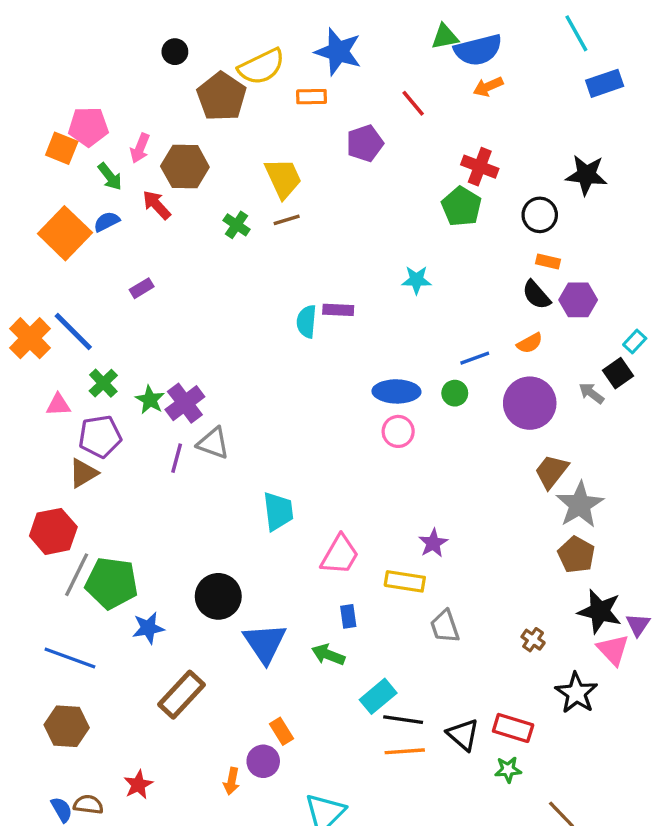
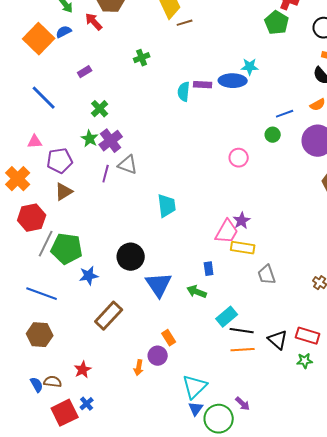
brown line: (287, 220) -> (185, 23), moved
green cross: (237, 225) -> (142, 58), moved, turned 35
orange cross: (30, 338) -> (18, 179), moved
green cross: (103, 383) -> (100, 109), moved
blue ellipse: (396, 391) -> (233, 81), moved
brown triangle: (83, 473) -> (64, 192), moved
purple star: (433, 543) -> (242, 221), moved
pink trapezoid: (340, 555) -> (227, 232), moved

